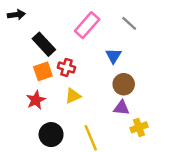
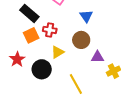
brown circle: (124, 84) -> (81, 40), moved
red star: (36, 100) -> (17, 59), moved
black circle: (51, 135) -> (42, 69), moved

